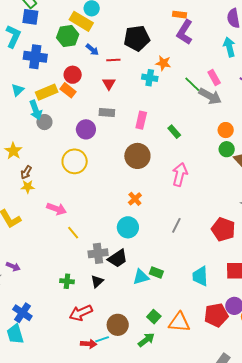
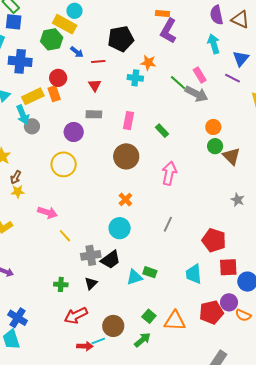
orange rectangle: (68, 90) -> (54, 94), turned 35
red pentagon: (223, 229) -> (214, 240), moved

